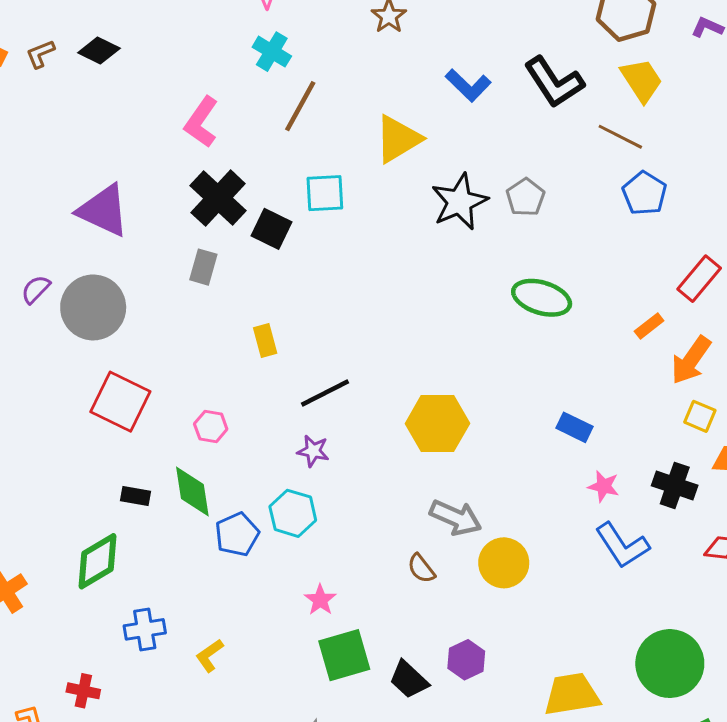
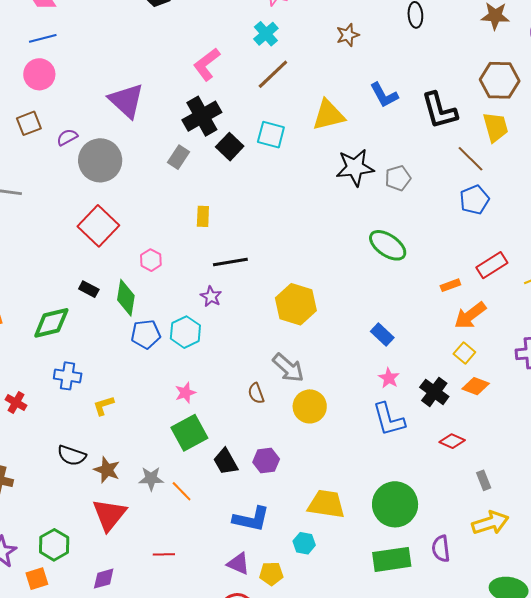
green square: (344, 655) -> (189, 433), turned -30

